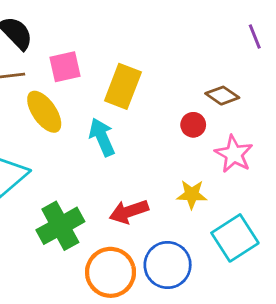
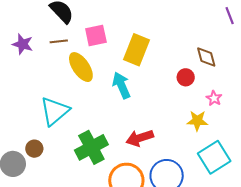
brown diamond: (222, 96) -> (206, 57), turned 40
pink star: (234, 154) -> (214, 98), size x0.6
yellow star: (192, 194) -> (197, 121), moved

